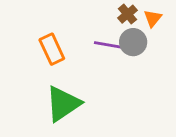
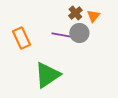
green triangle: (63, 104) -> (47, 75), moved

